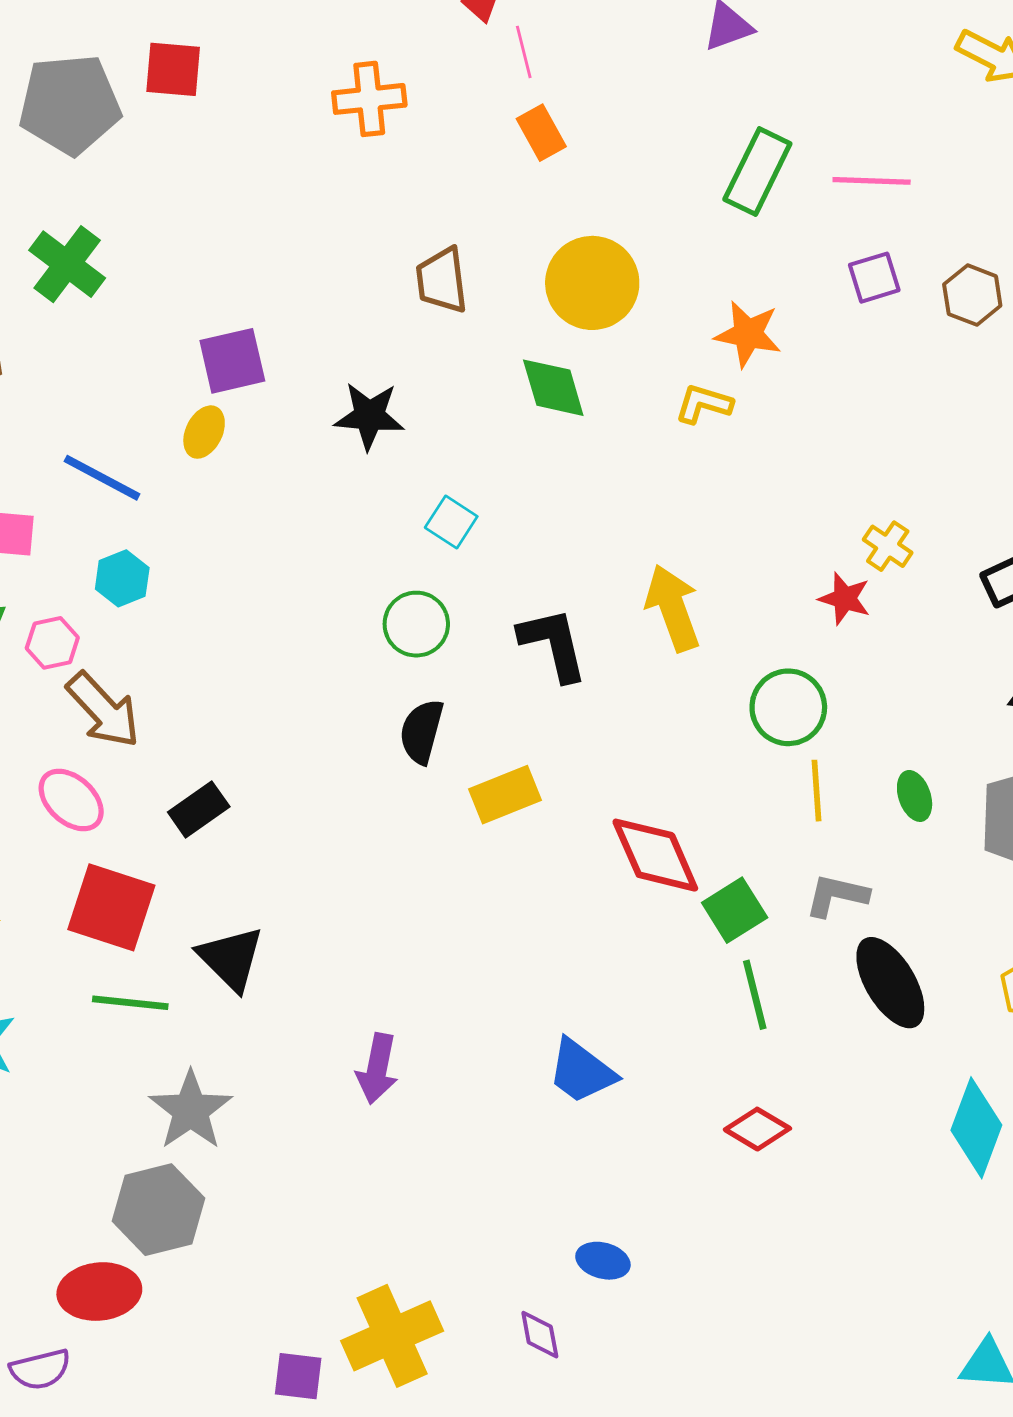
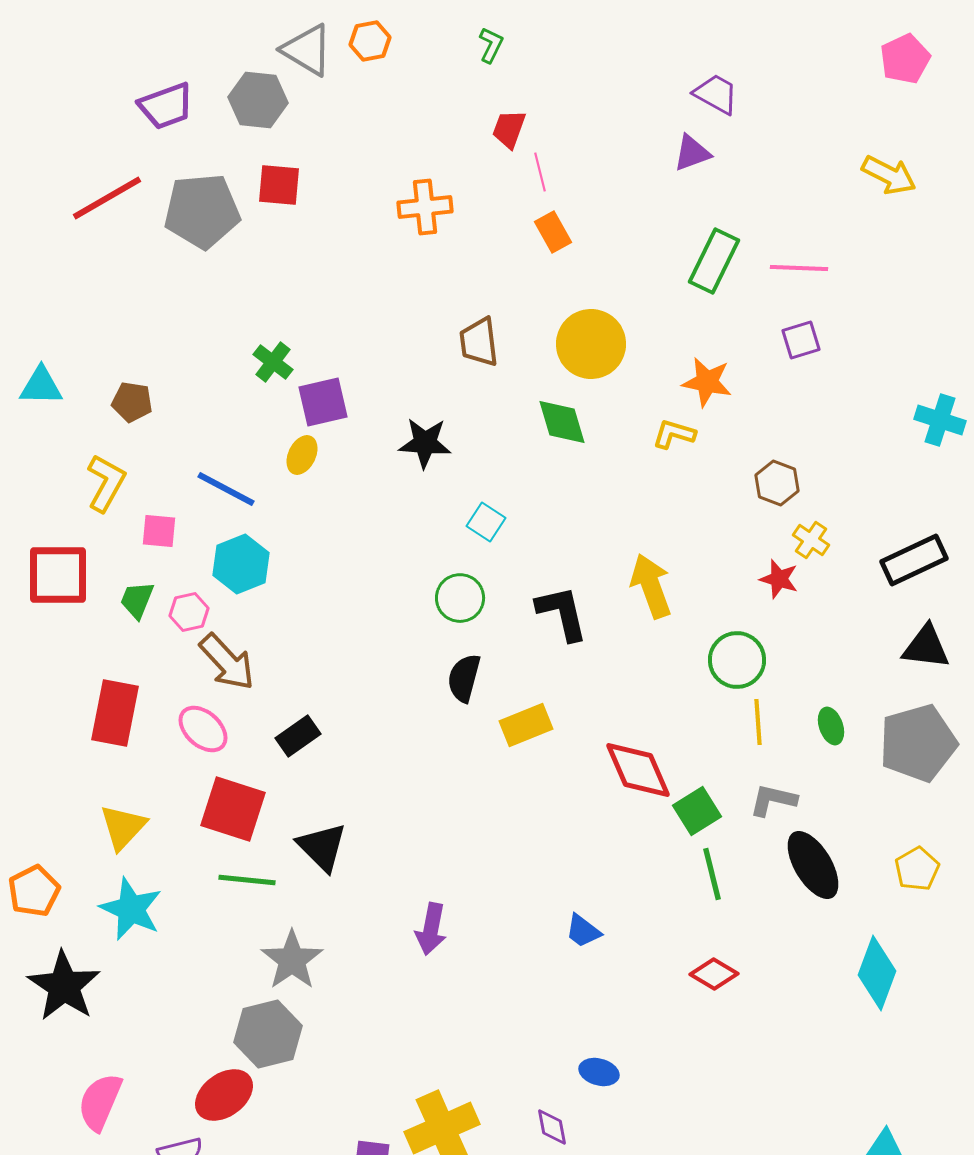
green cross: (67, 264) -> (273, 362), moved, size x0.7
brown hexagon: (972, 295) -> (777, 483), moved
cyan hexagon: (122, 578) -> (241, 564), size x1.4
blue trapezoid: (581, 1071) -> (583, 931), size x0.7
red ellipse: (99, 1292) -> (224, 1095), turned -30

